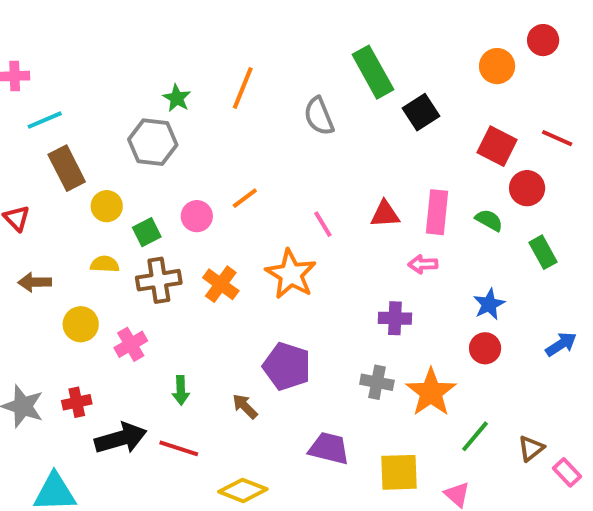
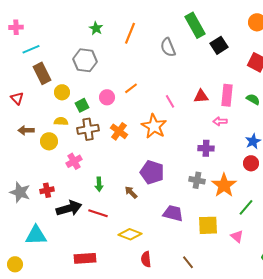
green star: (177, 98) -> (96, 28), moved
yellow circle: (81, 324) -> (49, 141), moved

